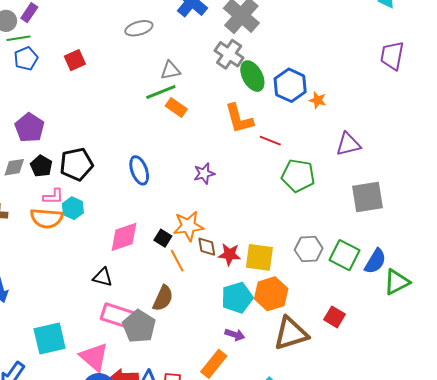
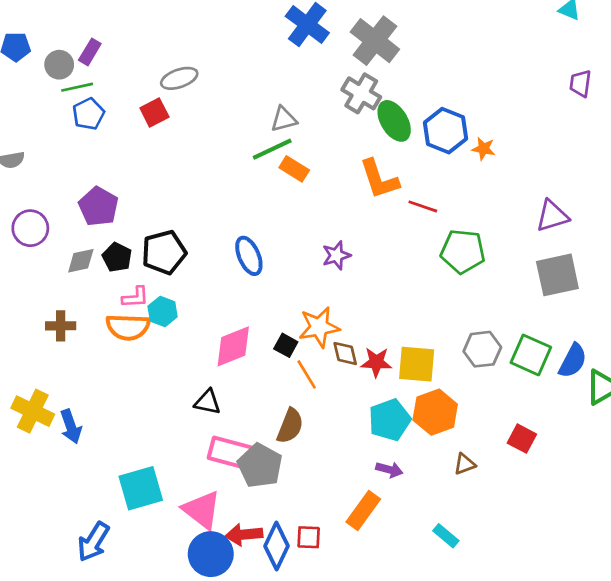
gray ellipse: (139, 28) -> (179, 78), moved
purple trapezoid: (392, 56) -> (580, 83), size x0.7
purple triangle: (348, 144) -> (552, 216), moved
brown triangle: (291, 333) -> (465, 464), size x0.5

